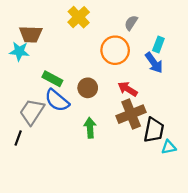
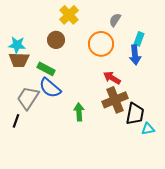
brown trapezoid: (31, 34) -> (19, 60), moved
blue arrow: (154, 63) -> (135, 55), turned 30
brown circle: (88, 88) -> (56, 40), moved

